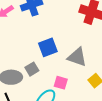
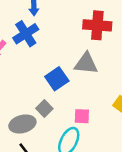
gray triangle: (77, 57) -> (86, 63), moved

